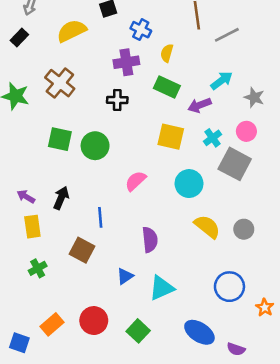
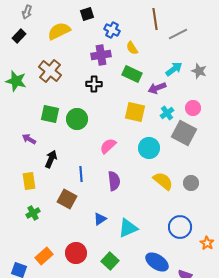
yellow semicircle: (167, 53) -> (132, 48), turned -48
gray star: (254, 97) -> (199, 71), moved
purple arrow: (26, 197) -> (29, 139), moved
purple semicircle: (150, 240) -> (114, 181), moved

